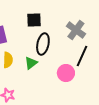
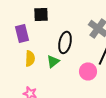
black square: (34, 20) -> (41, 14), moved

